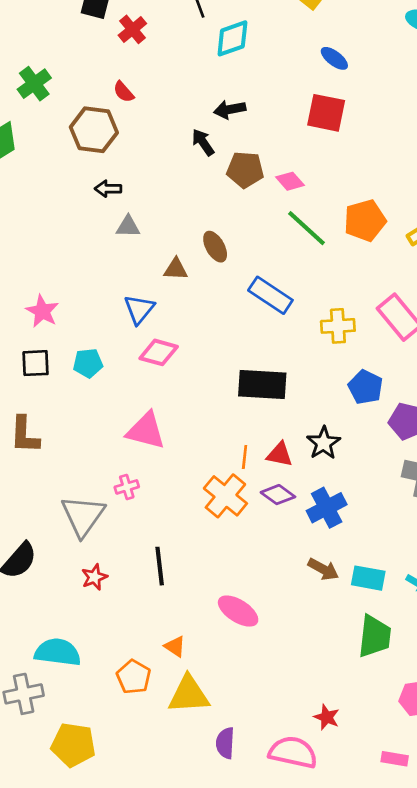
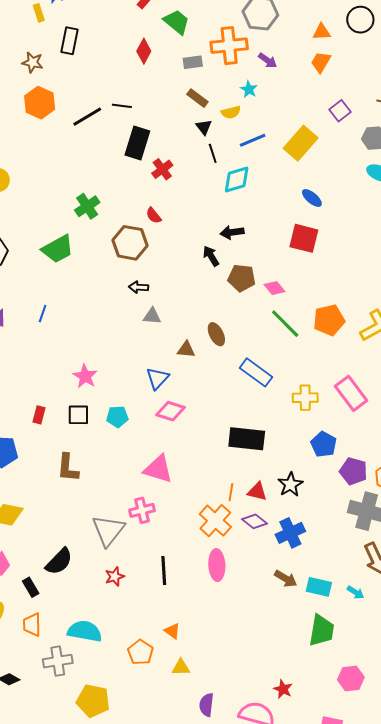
pink cross: (127, 487) -> (142, 510), size x1.4
pink ellipse: (238, 611) -> (217, 565), moved, turned 52
yellow triangle: (189, 695) -> (181, 667), size x0.6

